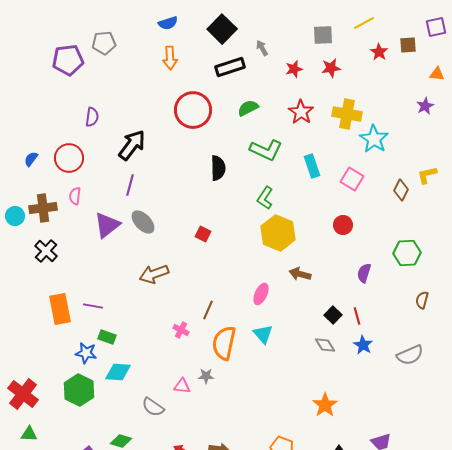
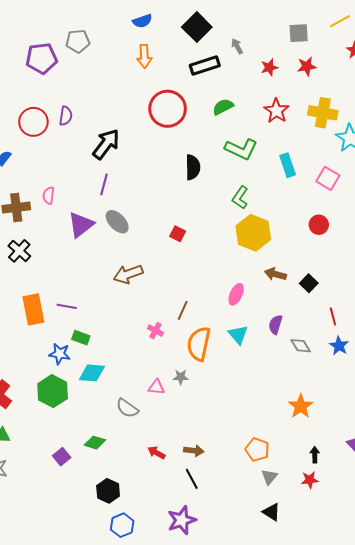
red circle: (69, 158) -> (33, 122), moved
purple semicircle: (364, 273) -> (275, 325), moved
black square: (333, 315) -> (309, 283), moved

